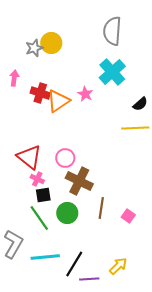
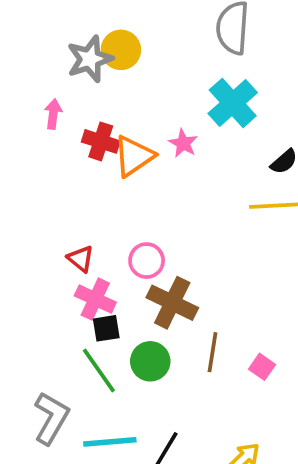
gray star: (34, 48) -> (90, 59), size x1.4
red triangle: (29, 157) -> (81, 259), size x0.6
pink cross: (37, 179) -> (95, 299), size x1.5

